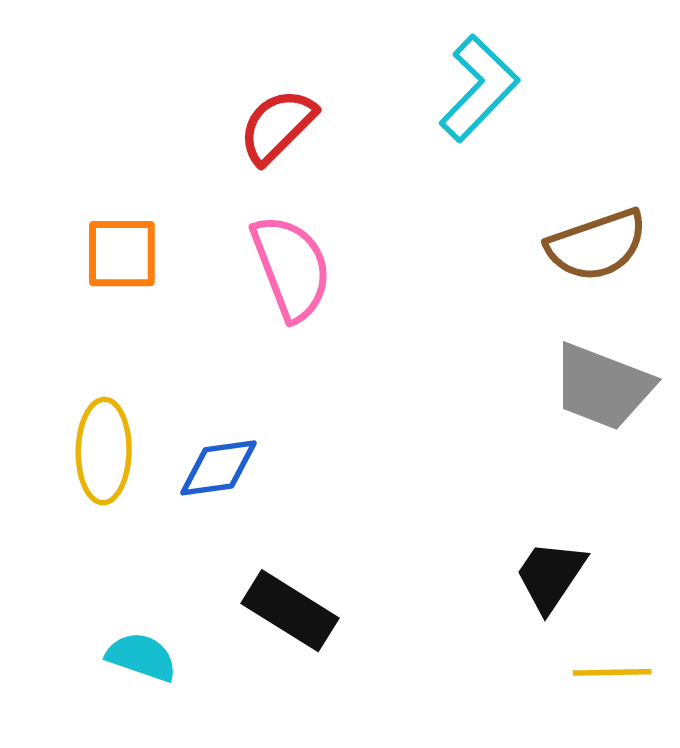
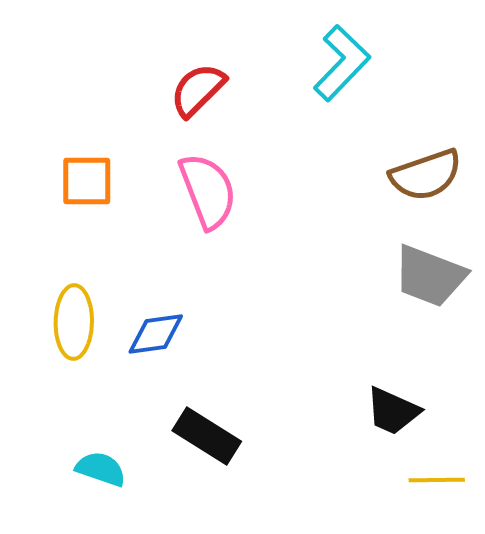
black trapezoid: (551, 576) -> (393, 411), turned -100

